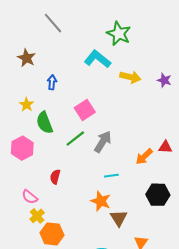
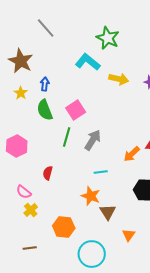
brown star: (26, 58) -> (21, 61), size x1.4
yellow star: (26, 105) -> (21, 93), moved
green semicircle: (45, 123) -> (45, 110), moved
green line: (75, 139) -> (67, 137), turned -36
orange hexagon: (52, 234) -> (64, 227), moved

